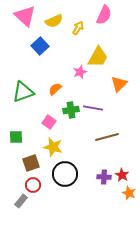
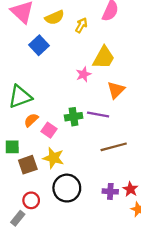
orange triangle: (119, 84) -> (116, 90), moved
orange semicircle: (55, 89) -> (31, 120), moved
brown square: (31, 163) -> (28, 165), moved

